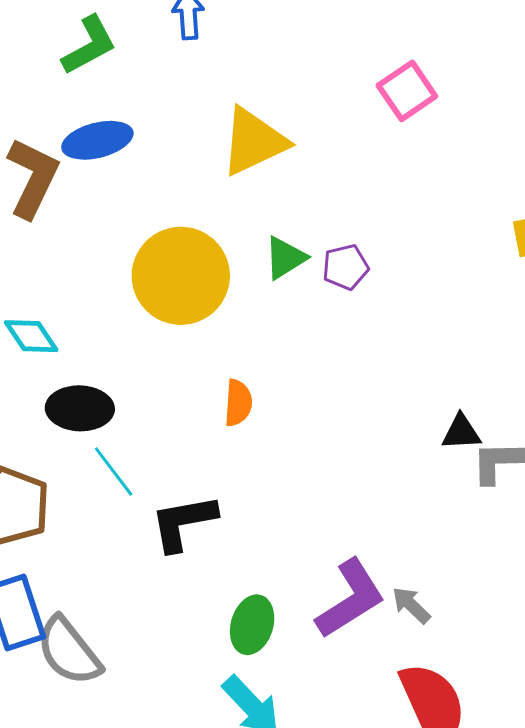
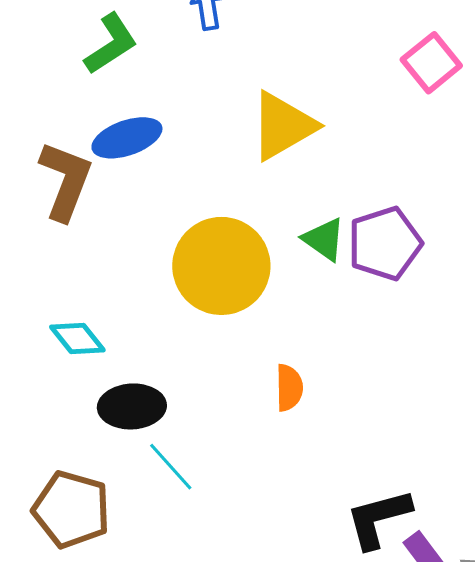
green triangle: (285, 258) -> (324, 239), turned -48
purple pentagon: (345, 267) -> (385, 243), size x1.6
black L-shape: (183, 522) -> (378, 519), moved

